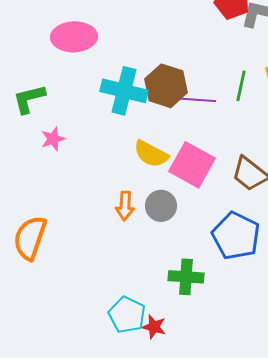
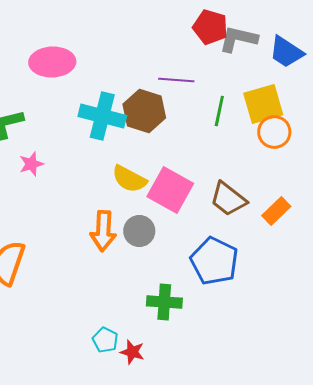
purple line: (198, 100) -> (176, 80), moved
orange arrow: (125, 206) -> (103, 231), size x1.4
cyan pentagon: (127, 315) -> (105, 340), size x0.7

